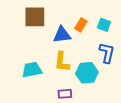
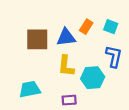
brown square: (35, 17) -> (37, 39), moved
cyan trapezoid: (32, 70) -> (30, 89), moved

